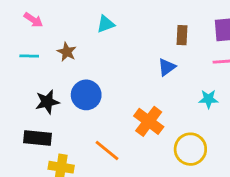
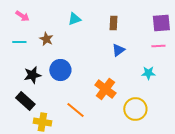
brown rectangle: (182, 35) -> (113, 23), moved
black rectangle: (38, 138) -> (25, 101), turned 36

